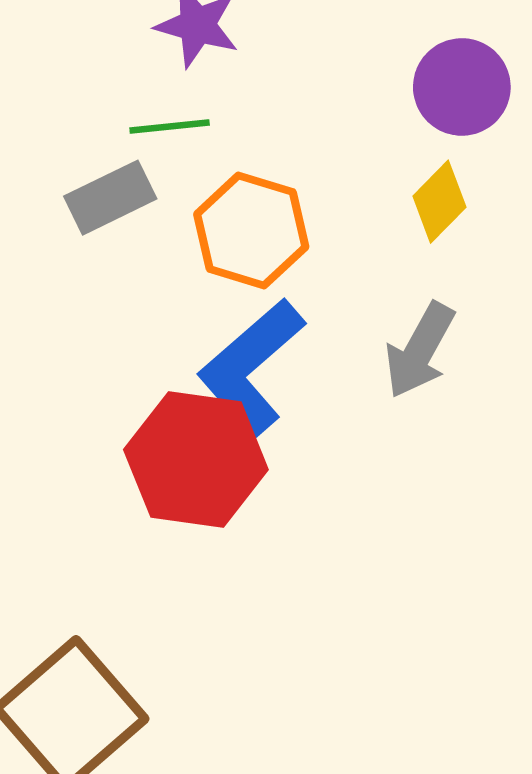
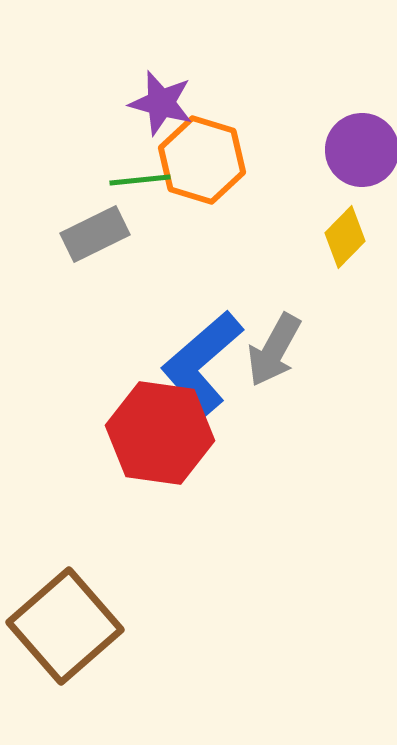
orange hexagon: (251, 230) -> (202, 160), moved
gray arrow: (420, 350) -> (274, 350), moved

